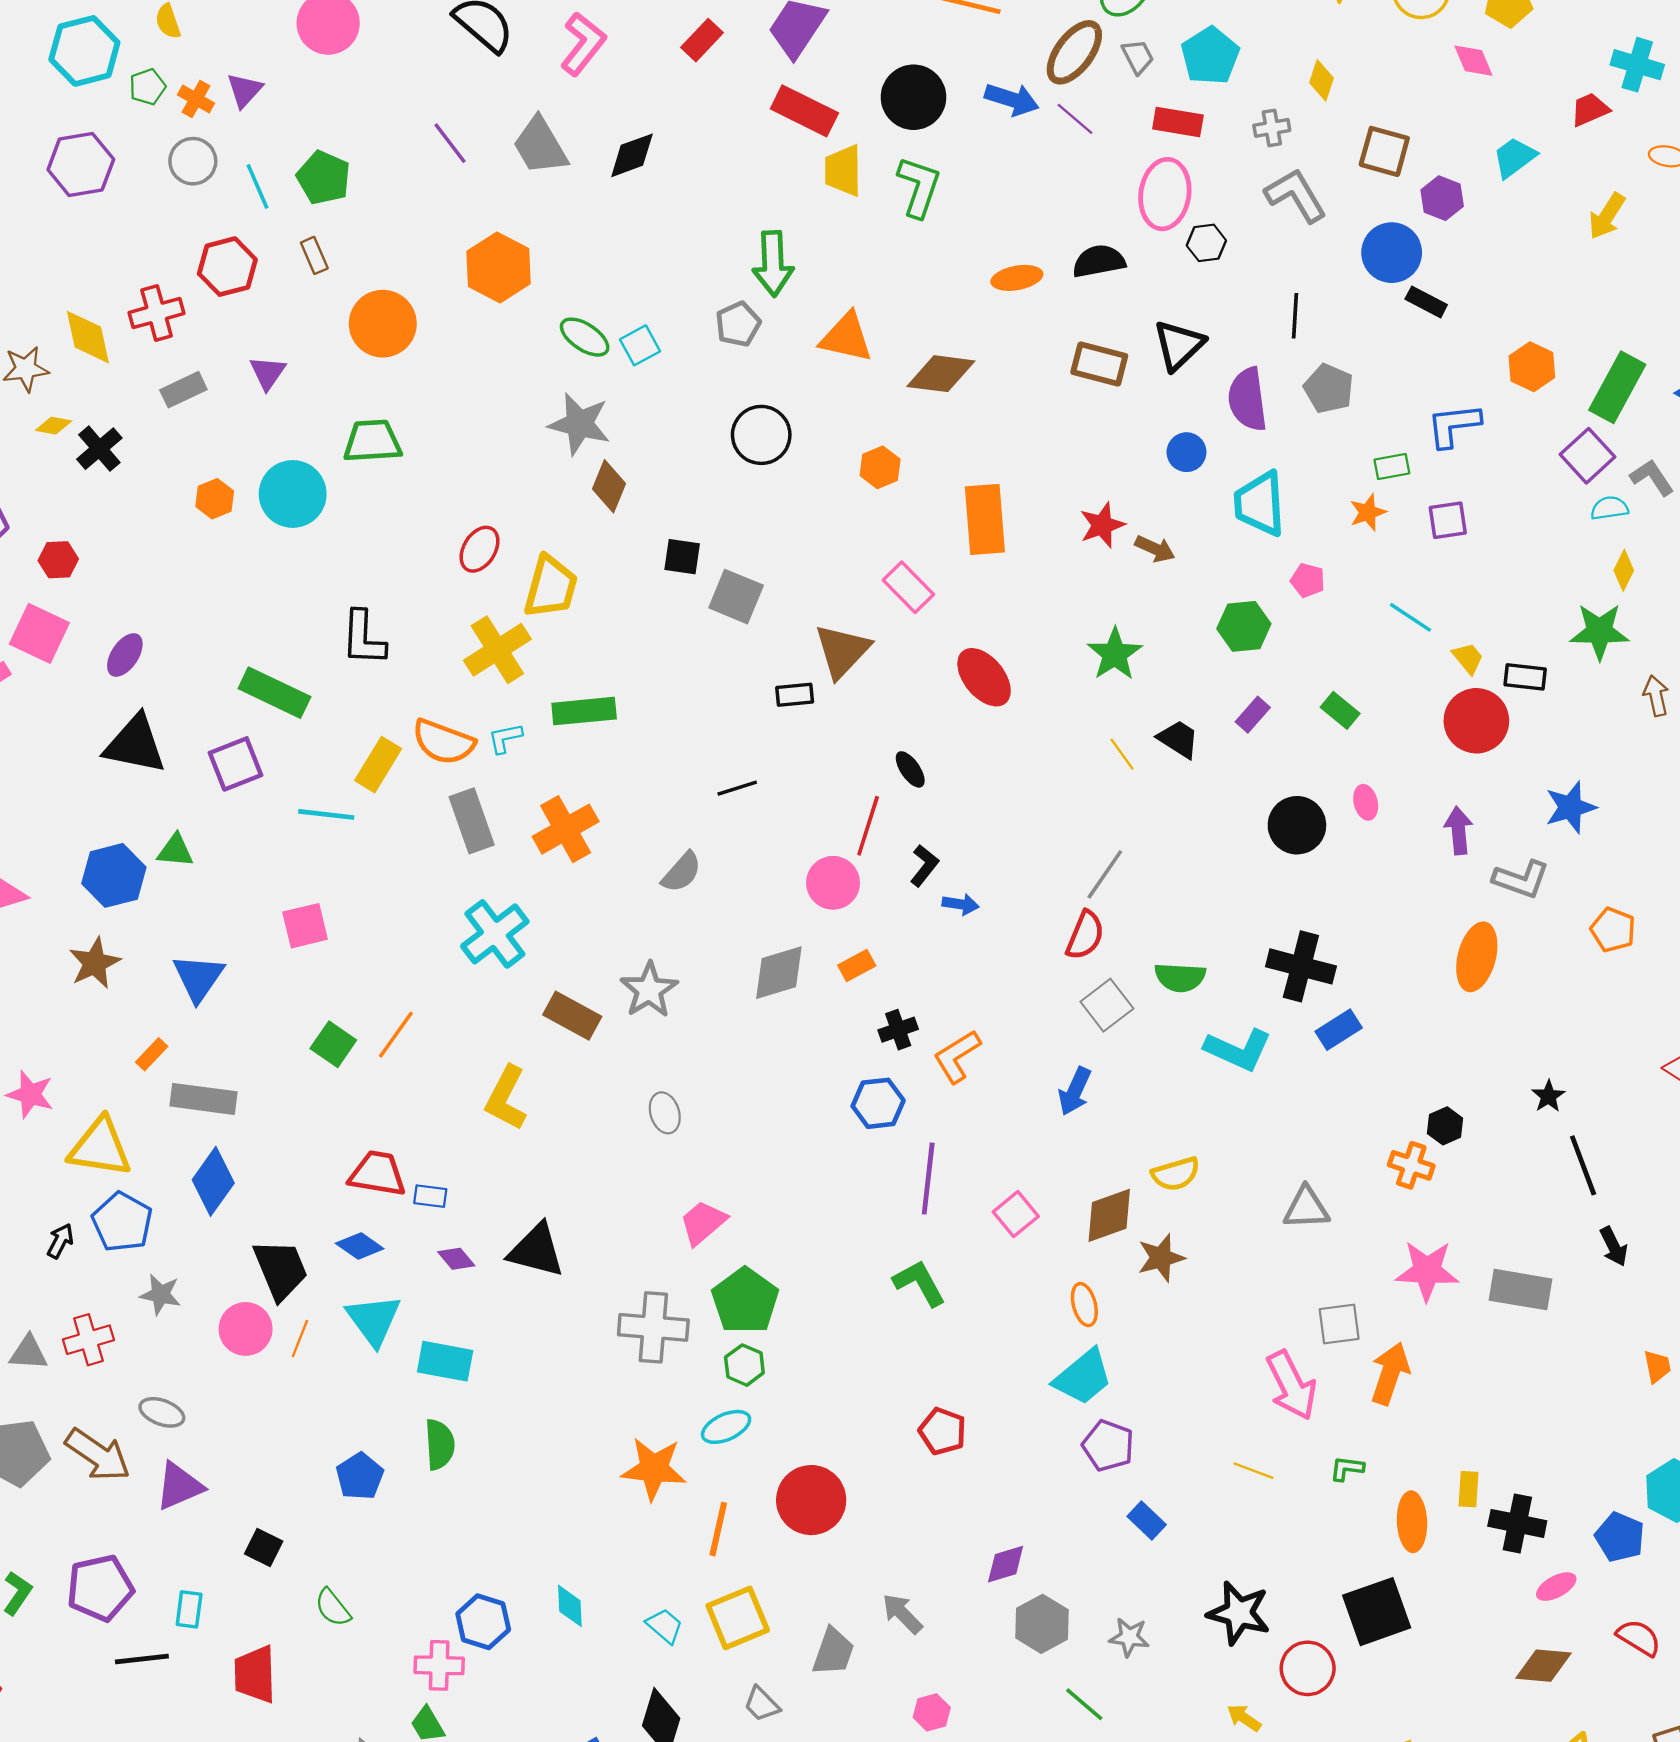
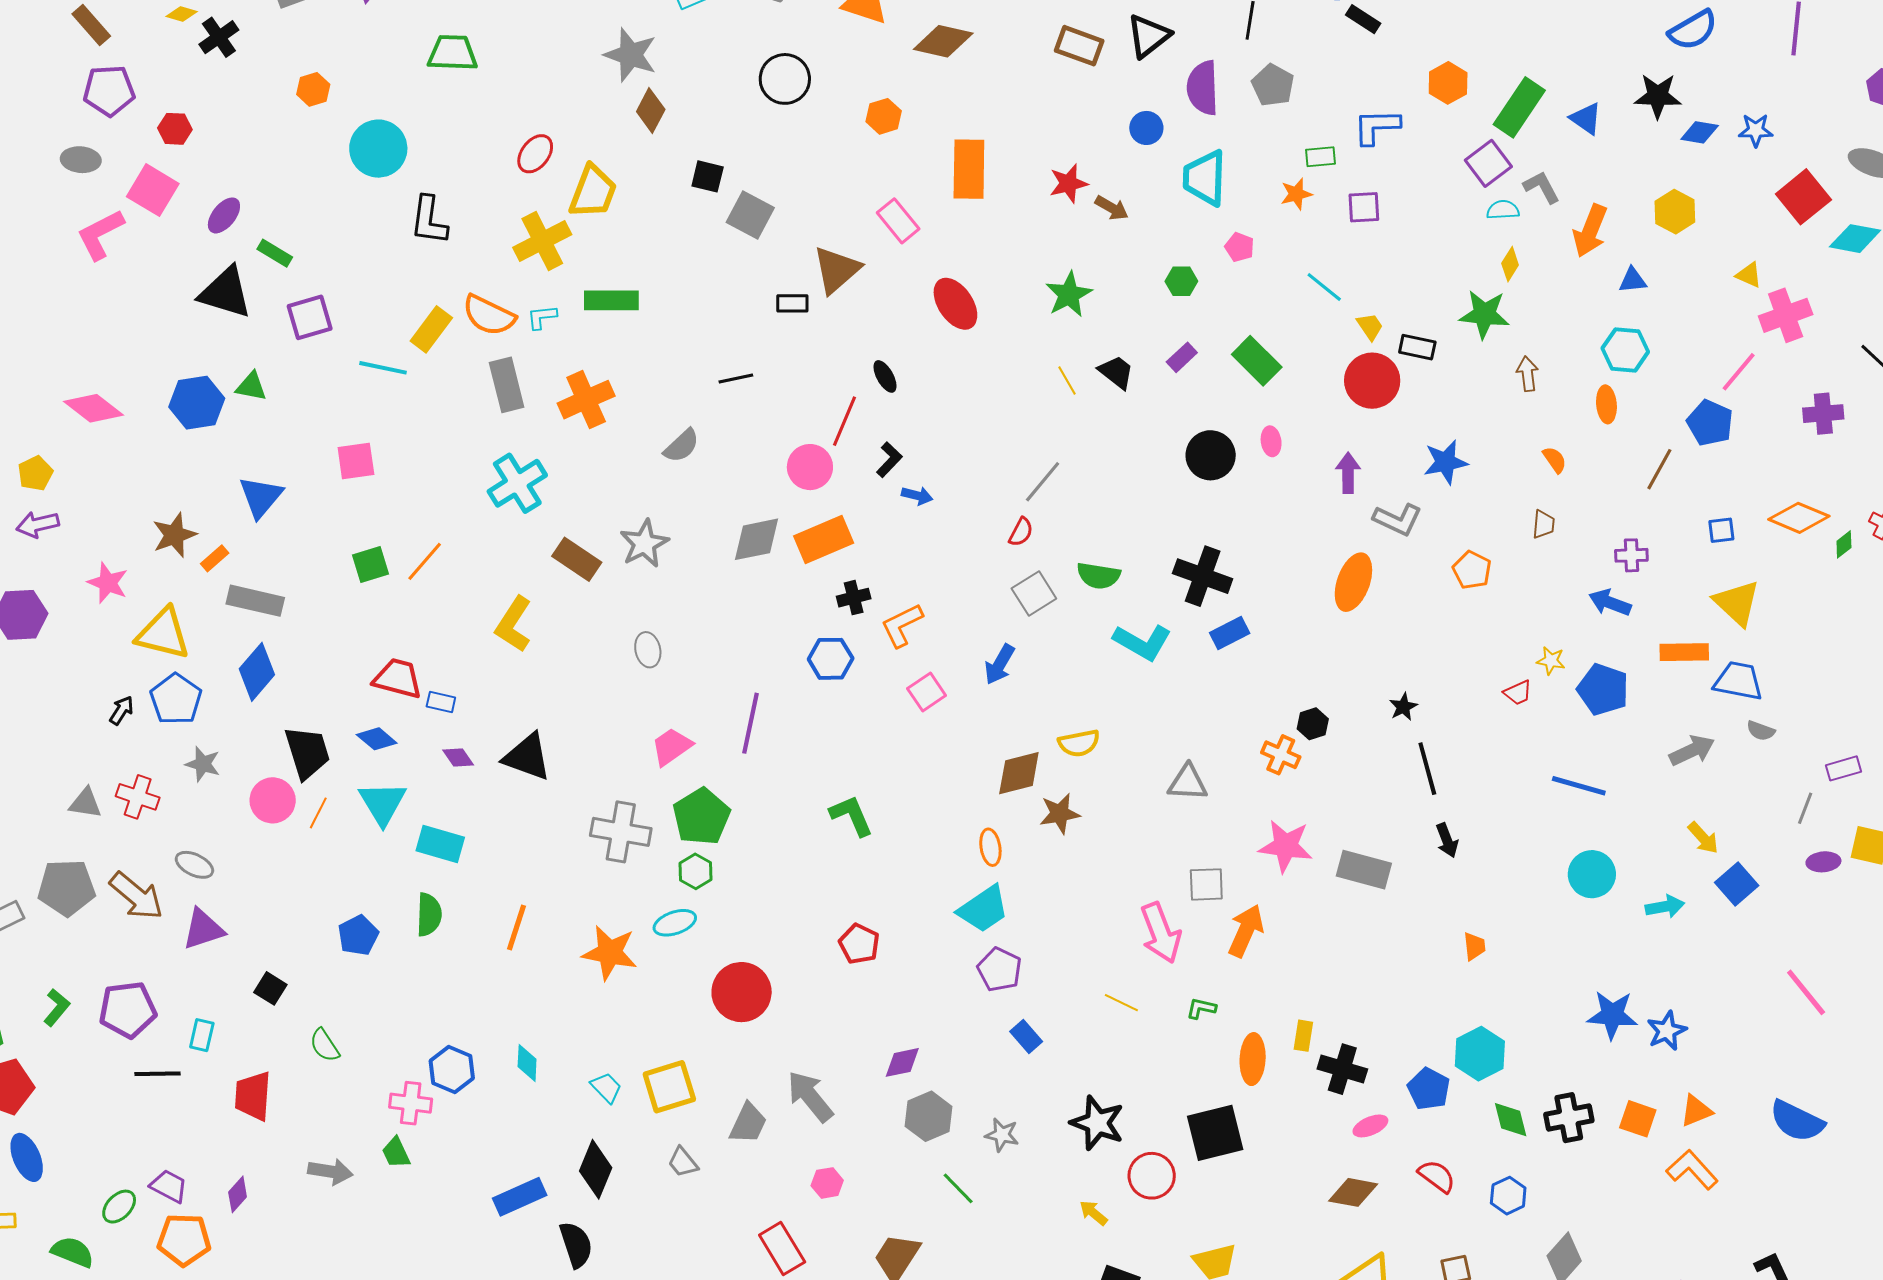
cyan circle: (293, 494) -> (378, 149), moved
green hexagon: (1244, 626) -> (1181, 281), size x0.7
green rectangle: (274, 693) -> (275, 253), moved, size x0.6
green rectangle: (1340, 710) -> (1257, 361), size x1.5
red semicircle: (1085, 935) -> (1021, 532), size x0.7
brown star: (95, 963) -> (174, 535), moved
orange rectangle: (857, 966) -> (824, 540), size x1.8
green square: (333, 1044) -> (370, 565), turned 33
purple line: (928, 1179) -> (750, 723), moved
pink square: (1016, 1214) -> (927, 692), moved
red cross: (88, 1340) -> (138, 797), turned 30
orange line: (718, 1529) -> (517, 928), moved
gray arrow: (902, 1614) -> (810, 1096), size x1.4

